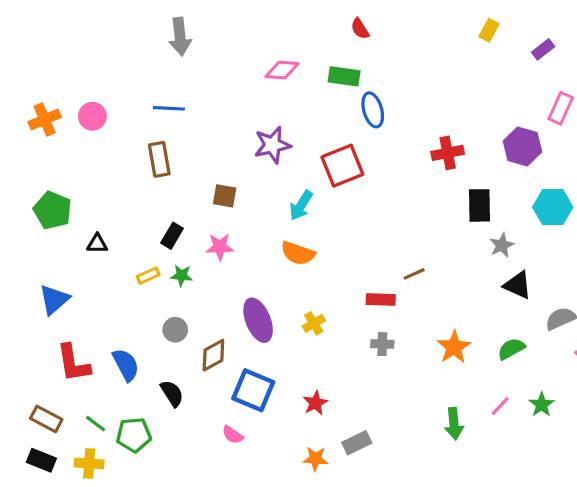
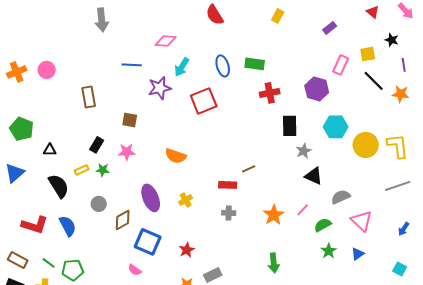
red semicircle: (360, 29) -> (215, 15), size x1.5
yellow rectangle: (489, 30) -> (278, 16), moved
green rectangle: (344, 76) -> (255, 64), moved
blue line: (169, 108) -> (132, 65), moved
cyan arrow: (301, 205) -> (182, 67), moved
blue triangle: (54, 299) -> (15, 173), moved
green semicircle: (511, 349) -> (323, 225), moved
red L-shape: (73, 363) -> (35, 225), turned -64
black semicircle: (172, 393) -> (59, 186), moved, size x1.4
pink line: (500, 406) -> (303, 210), moved

